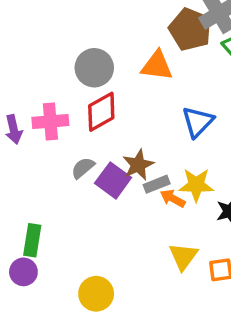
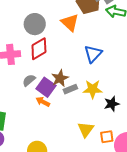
orange triangle: (157, 66) -> (70, 23), turned 36
orange arrow: (173, 198) -> (43, 102), moved

